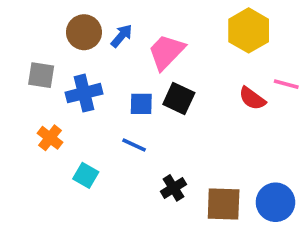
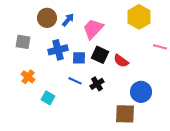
blue cross: (84, 93) -> (58, 50), moved
red semicircle: (252, 98) -> (121, 61), moved
black cross: (173, 188) -> (97, 84), moved
blue circle: (275, 202) -> (141, 92), moved

